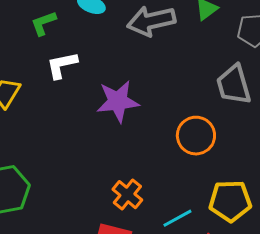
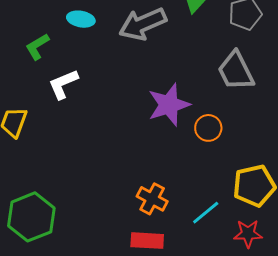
purple star: (118, 101) -> (169, 105), moved
orange circle: (196, 136) -> (208, 128), size x0.7

